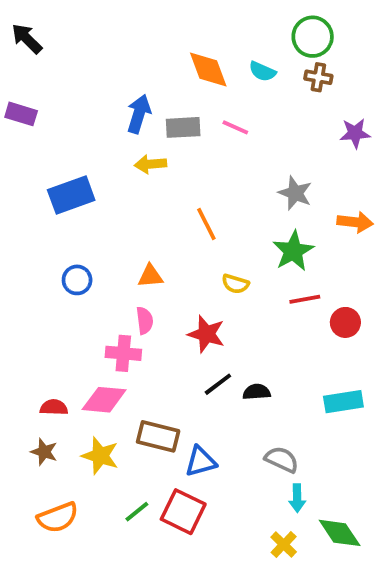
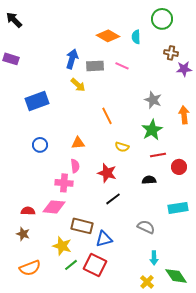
orange diamond: (208, 70) -> (108, 36), turned -40
cyan semicircle: (262, 71) -> (136, 37), turned 64
brown cross: (318, 77) -> (171, 53), moved
yellow arrow: (150, 164) -> (78, 85), turned -133
orange arrow: (355, 222) -> (184, 115), turned -102
black semicircle: (257, 392) -> (149, 180), moved
yellow star: (100, 456) -> (62, 246), moved
gray semicircle: (282, 460) -> (146, 227), moved

